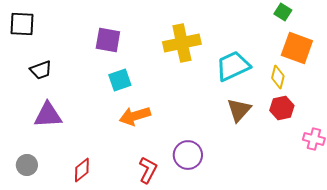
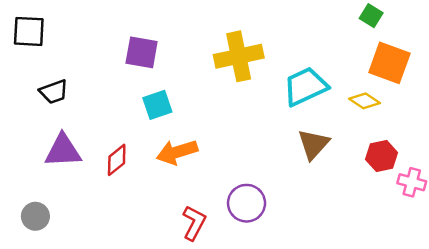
yellow diamond: (278, 77) -> (365, 101), turned -70
red hexagon: (282, 108) -> (382, 156), moved
red diamond: (82, 170) -> (117, 160), moved

